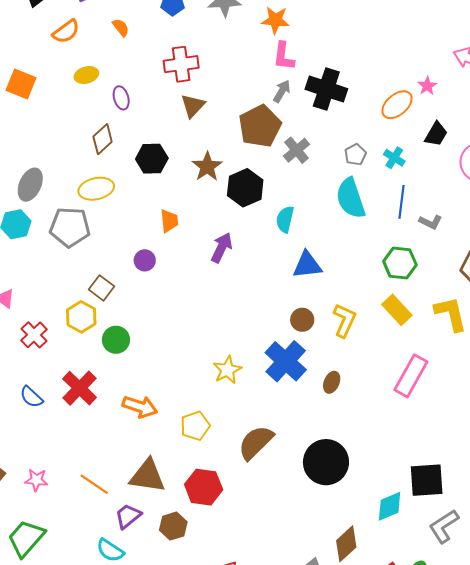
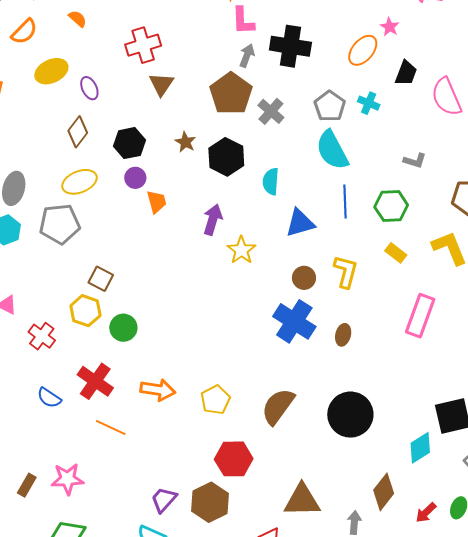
yellow ellipse: (86, 75) -> (51, 71), size x1.4
gray pentagon: (355, 155) -> (330, 106), size x1.4
brown star: (207, 167) -> (185, 142), size x0.7
blue line: (402, 202) -> (345, 202), moved
purple circle: (145, 260) -> (135, 178), moved
yellow rectangle: (397, 310) -> (396, 253), size x0.7
yellow star: (227, 370) -> (241, 250), moved
brown triangle: (147, 476) -> (302, 500), moved
pink star: (36, 480) -> (68, 479), size x1.4
orange line: (94, 484) -> (111, 427), moved
brown hexagon: (173, 526) -> (210, 502), size x1.4

